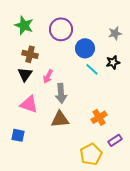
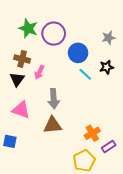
green star: (24, 25) -> (28, 28), moved
pink arrow: (48, 76) -> (39, 72), moved
orange cross: (99, 117) -> (92, 133), moved

